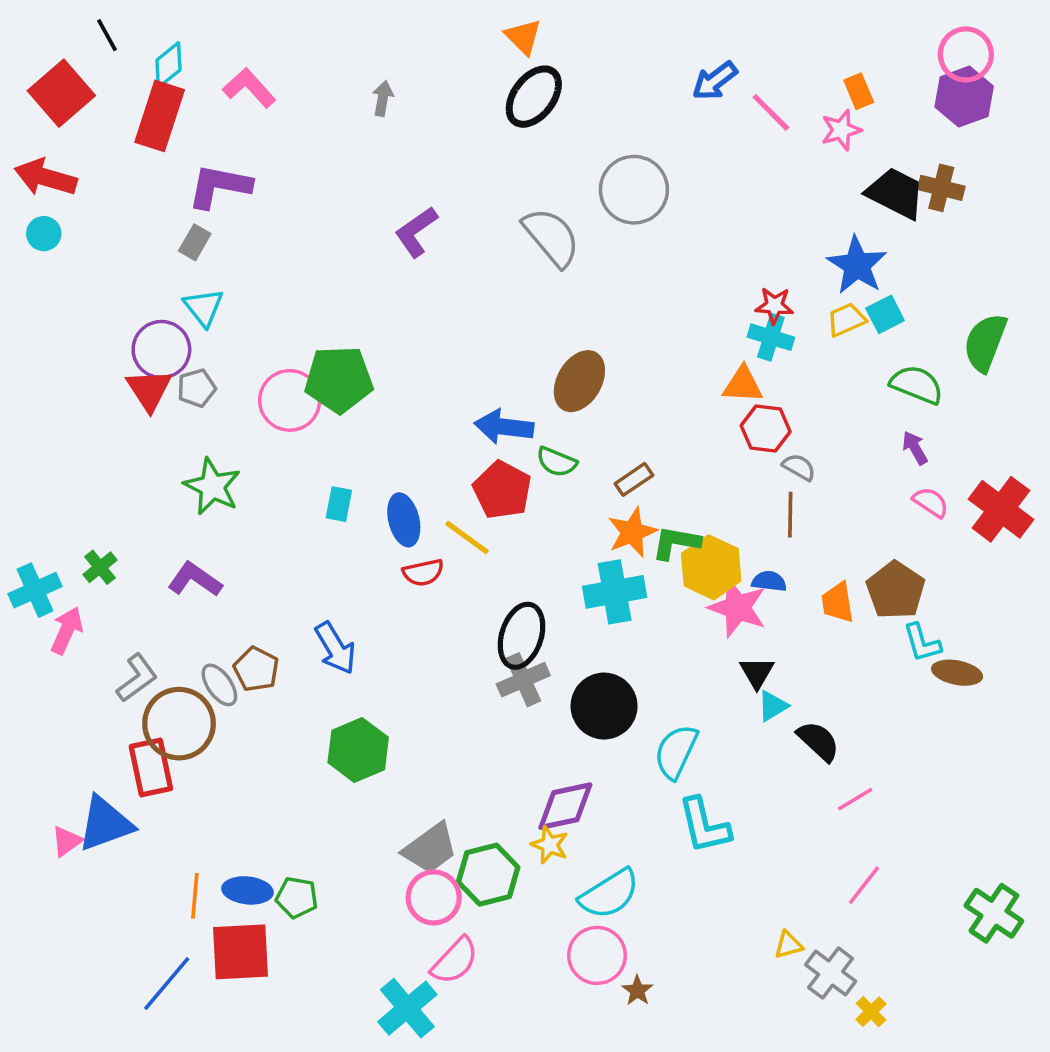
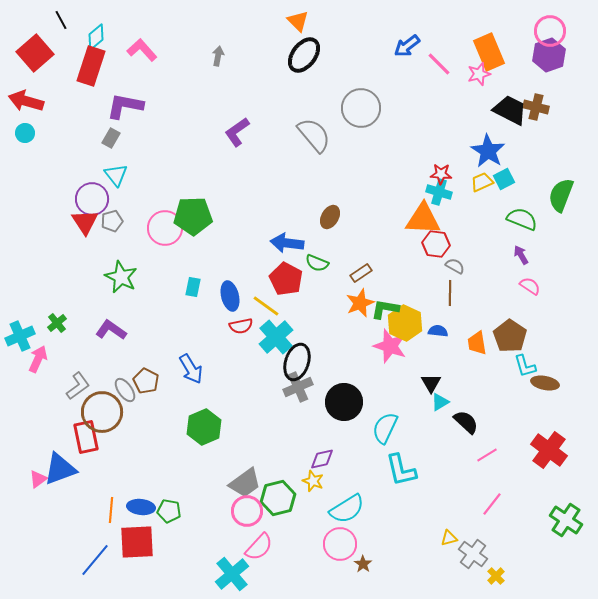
orange rectangle: (859, 91) -> (489, 52), size x1.8
brown ellipse: (579, 381) -> (330, 217), size x0.7
orange triangle: (743, 385) -> (423, 219), size x1.5
red cross: (1001, 509) -> (549, 450), moved
cyan cross: (615, 592) -> (276, 337), moved, turned -32
pink star: (738, 608) -> (390, 346), moved
purple diamond: (565, 806) -> (322, 459), size x0.7

